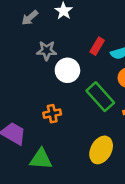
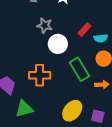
orange cross: (52, 114) -> (40, 75), size x1.5
green triangle: (41, 159) -> (24, 109), turned -30

